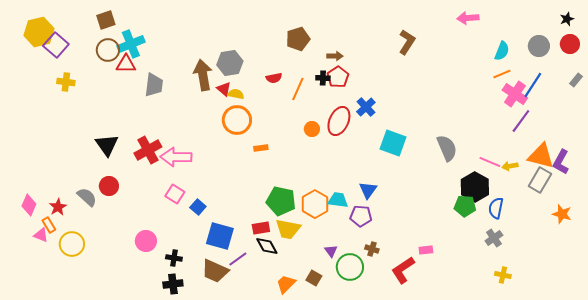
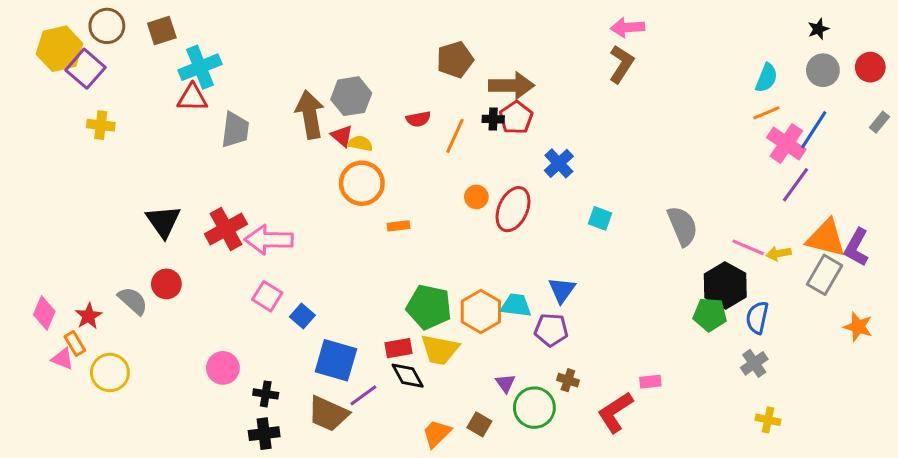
pink arrow: (468, 18) -> (628, 27), moved
black star: (567, 19) -> (818, 29), moved
brown circle: (108, 50) -> (107, 26), moved
brown arrow: (335, 56) -> (511, 85), size x1.8
red ellipse: (339, 121) -> (513, 209), moved
cyan square: (393, 143) -> (600, 218), size x0.6

